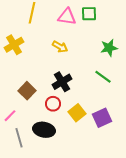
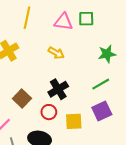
green line: (103, 77) -> (101, 84), turned -66
yellow square: (77, 113) -> (74, 121), turned 36
purple square: (102, 118) -> (102, 111), moved

